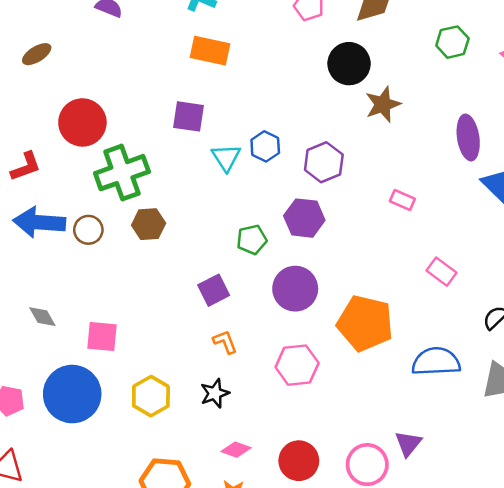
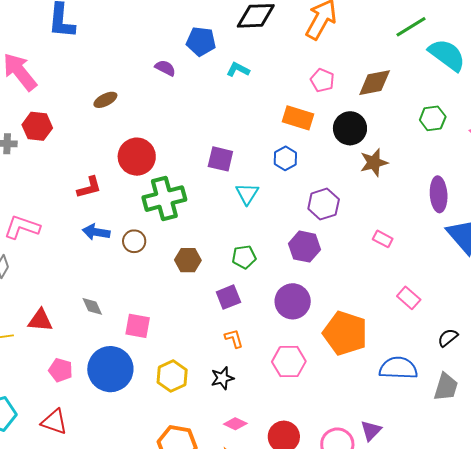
orange rectangle: (210, 51) -> (298, 118), moved
blue hexagon: (265, 146) -> (285, 158), moved
blue arrow: (39, 222) -> (96, 232), size x0.7
brown hexagon: (149, 224) -> (188, 260), moved
green pentagon: (252, 240) -> (244, 257), moved

